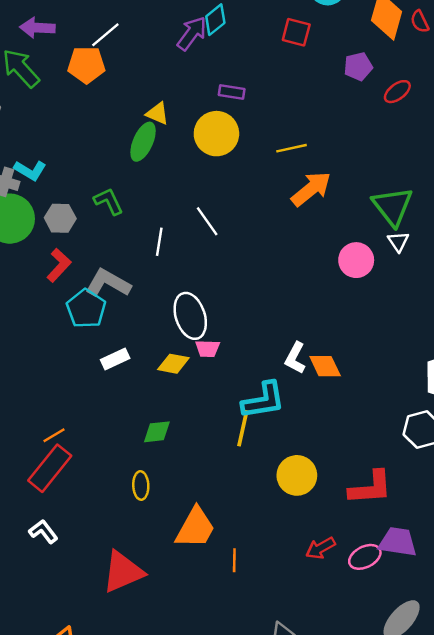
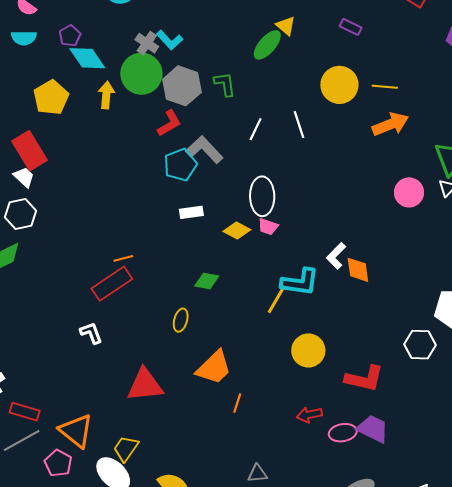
yellow circle: (216, 134) -> (339, 85), moved
gray hexagon: (60, 218) -> (182, 86), size x1.5

